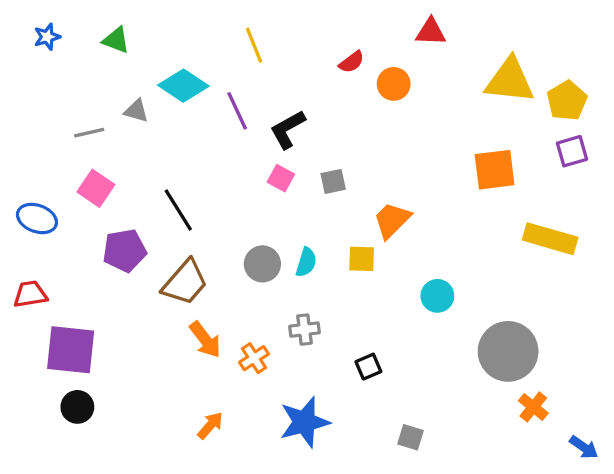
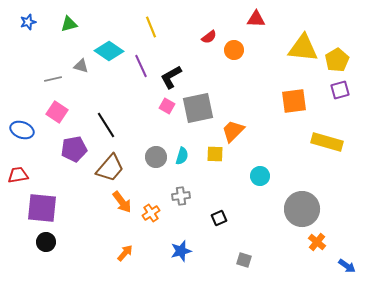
green triangle: (116, 40) -> (69, 24), turned -36
gray square: (333, 181) -> (198, 108), size x2.0
blue star: (304, 422) -> (181, 251), size x0.7

